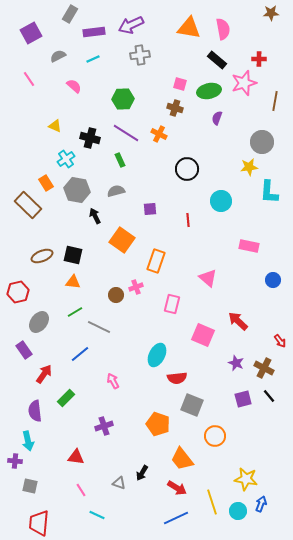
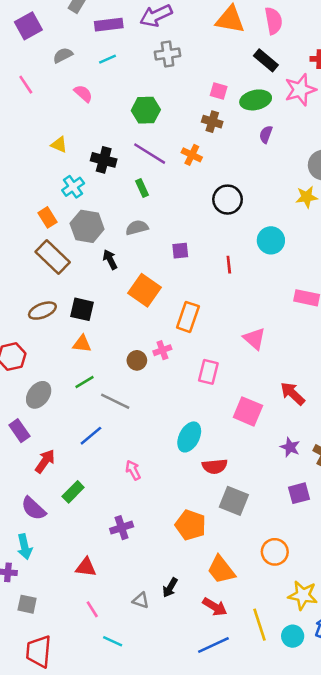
brown rectangle: (28, 205) -> (53, 257), moved
purple semicircle: (35, 411) -> (33, 508), turned -40
orange circle: (215, 436) -> (275, 552), moved

